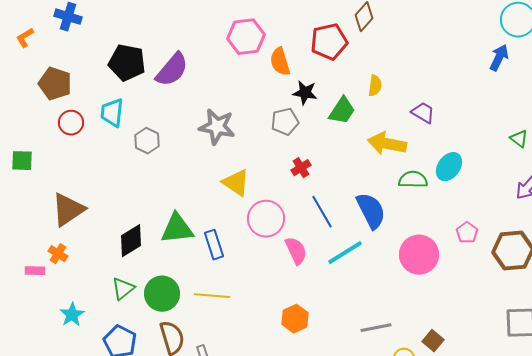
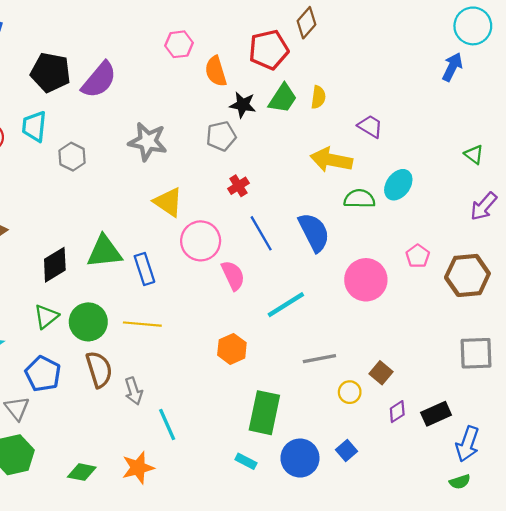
pink hexagon: (246, 37) -> (179, 44), size x0.7
green trapezoid: (342, 111) -> (283, 98), moved
cyan line: (345, 253) -> (286, 305), moved

